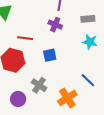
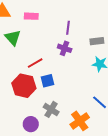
red line: (25, 38) -> (35, 63), turned -35
blue square: (50, 55) -> (47, 81), moved

